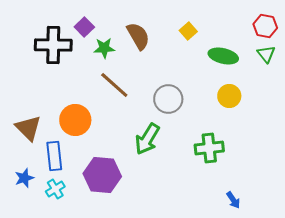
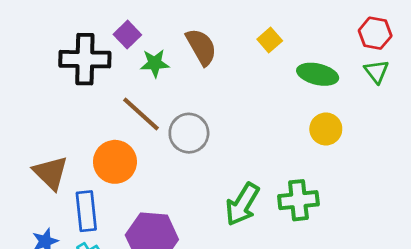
brown line: (114, 85) -> (141, 114), moved
gray circle: (168, 99) -> (189, 133), moved
green arrow: (147, 139) -> (242, 204), moved

